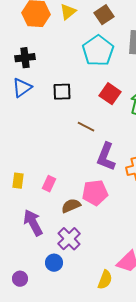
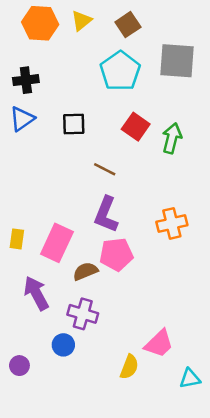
purple L-shape: (106, 157) -> (106, 214), moved
pink rectangle: (49, 184) -> (57, 243), size x1.8
purple cross: (69, 239) -> (83, 314), turned -30

